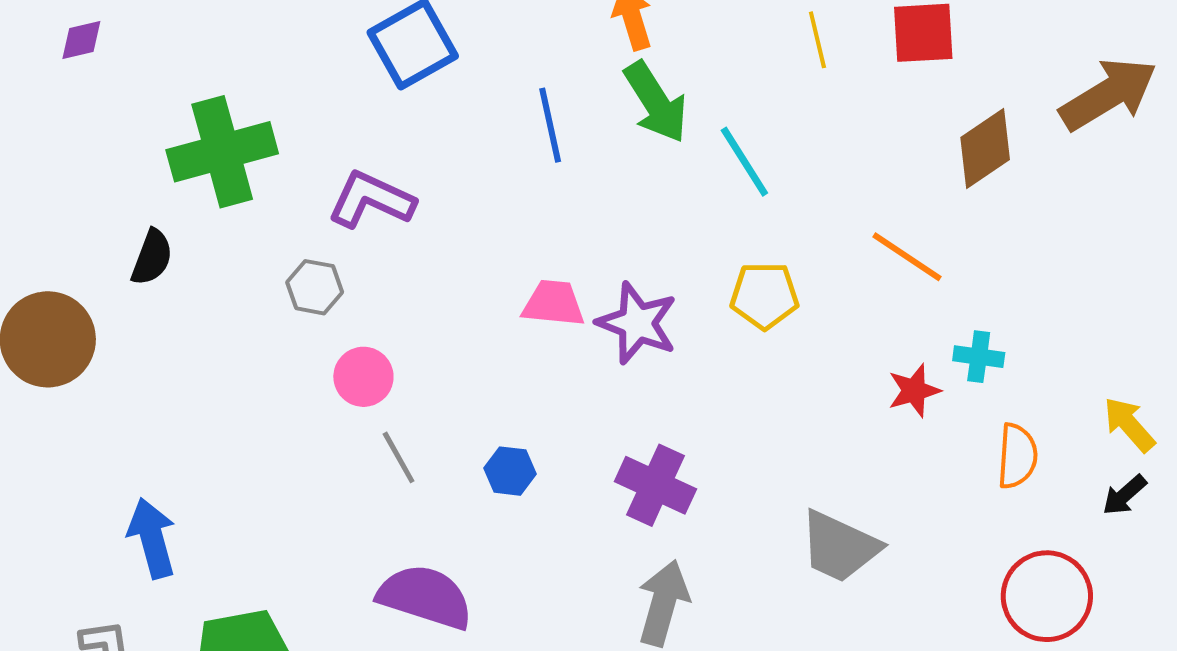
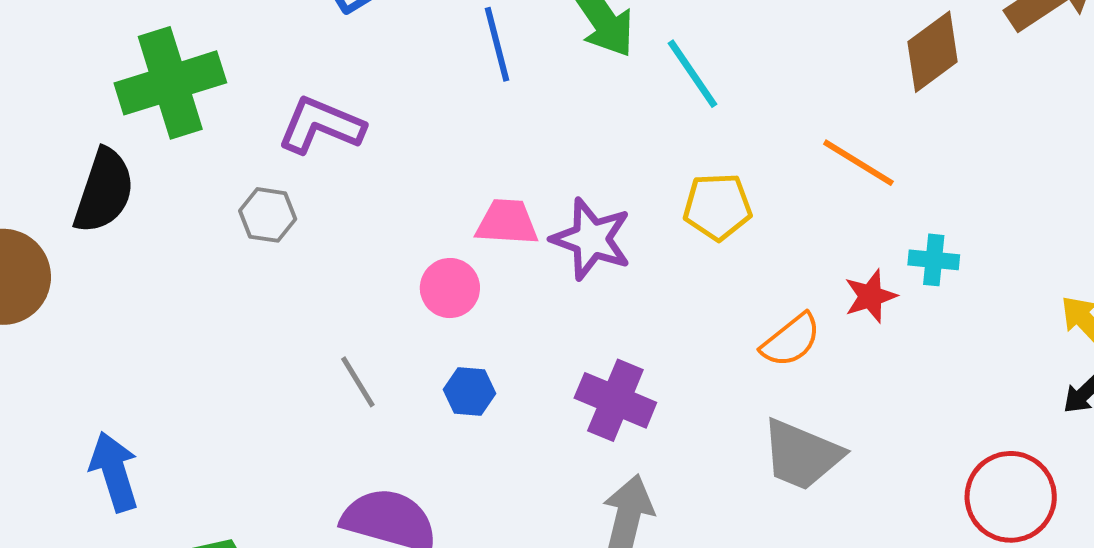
black semicircle: (152, 257) -> (104, 191), size x1.5
pink circle: (363, 377) -> (450, 288), moved
orange semicircle: (1017, 456) -> (791, 340), moved, turned 50

